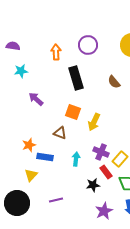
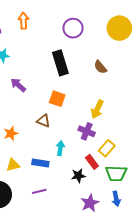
orange arrow: (56, 52) -> (23, 21), moved
yellow arrow: (94, 122) -> (97, 109), moved
purple cross: (101, 152) -> (87, 131), moved
blue rectangle: (45, 157) -> (40, 163), moved
yellow triangle: (31, 175) -> (13, 165), turned 32

